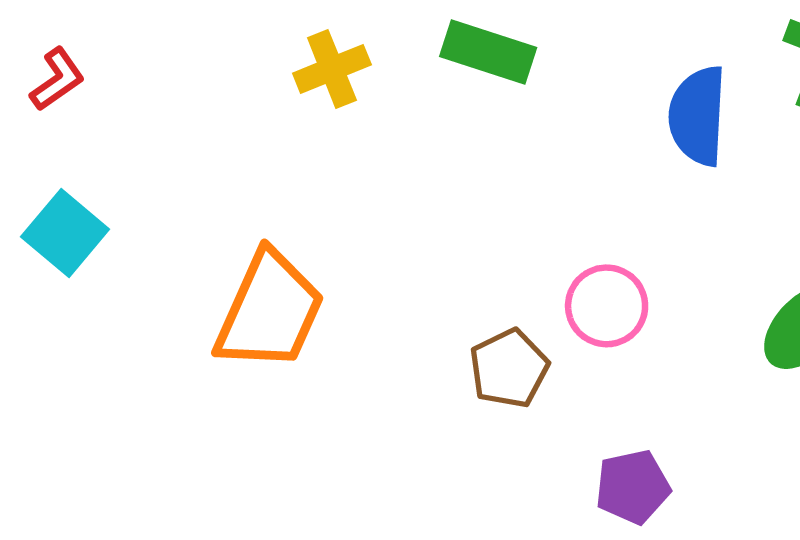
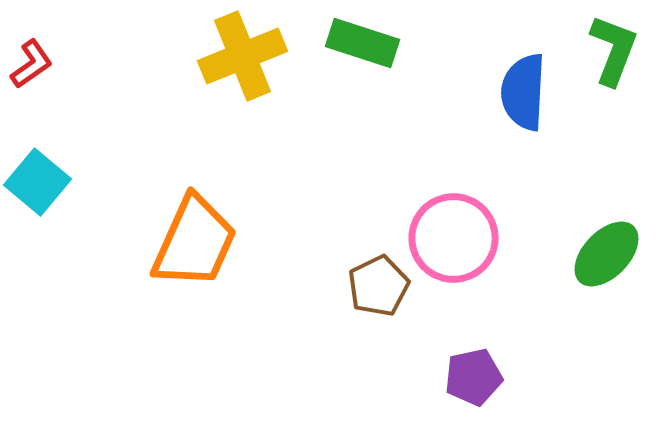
yellow cross: (332, 69) -> (243, 56), size x1.5
pink circle: (607, 306) -> (454, 238), size x1.4

